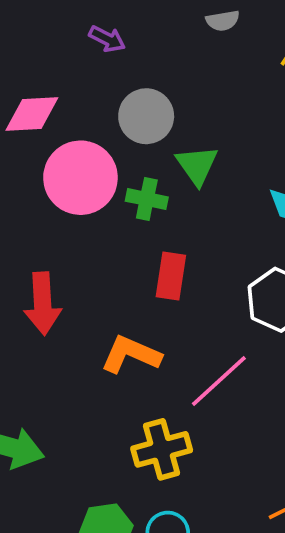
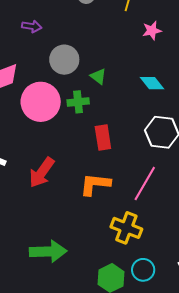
green triangle: (197, 165) -> (98, 76), size x0.7
red arrow: (43, 304) -> (42, 172), turned 56
yellow cross: (162, 449) -> (126, 228), turned -36

